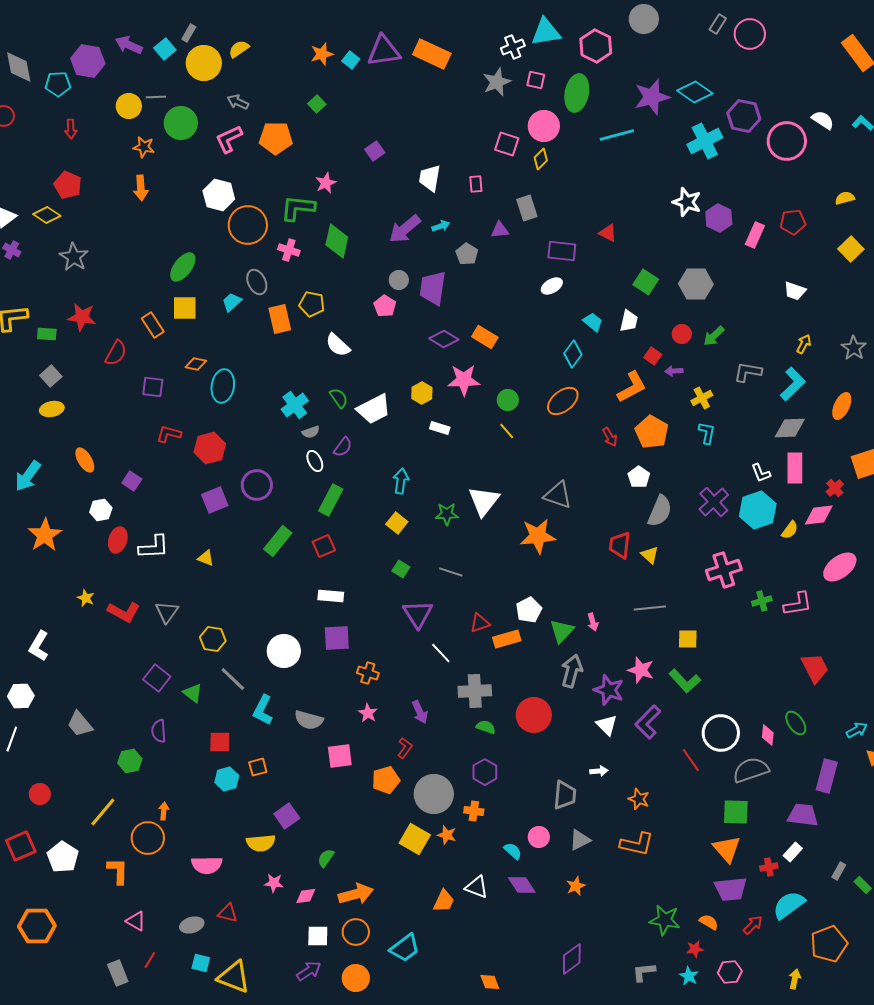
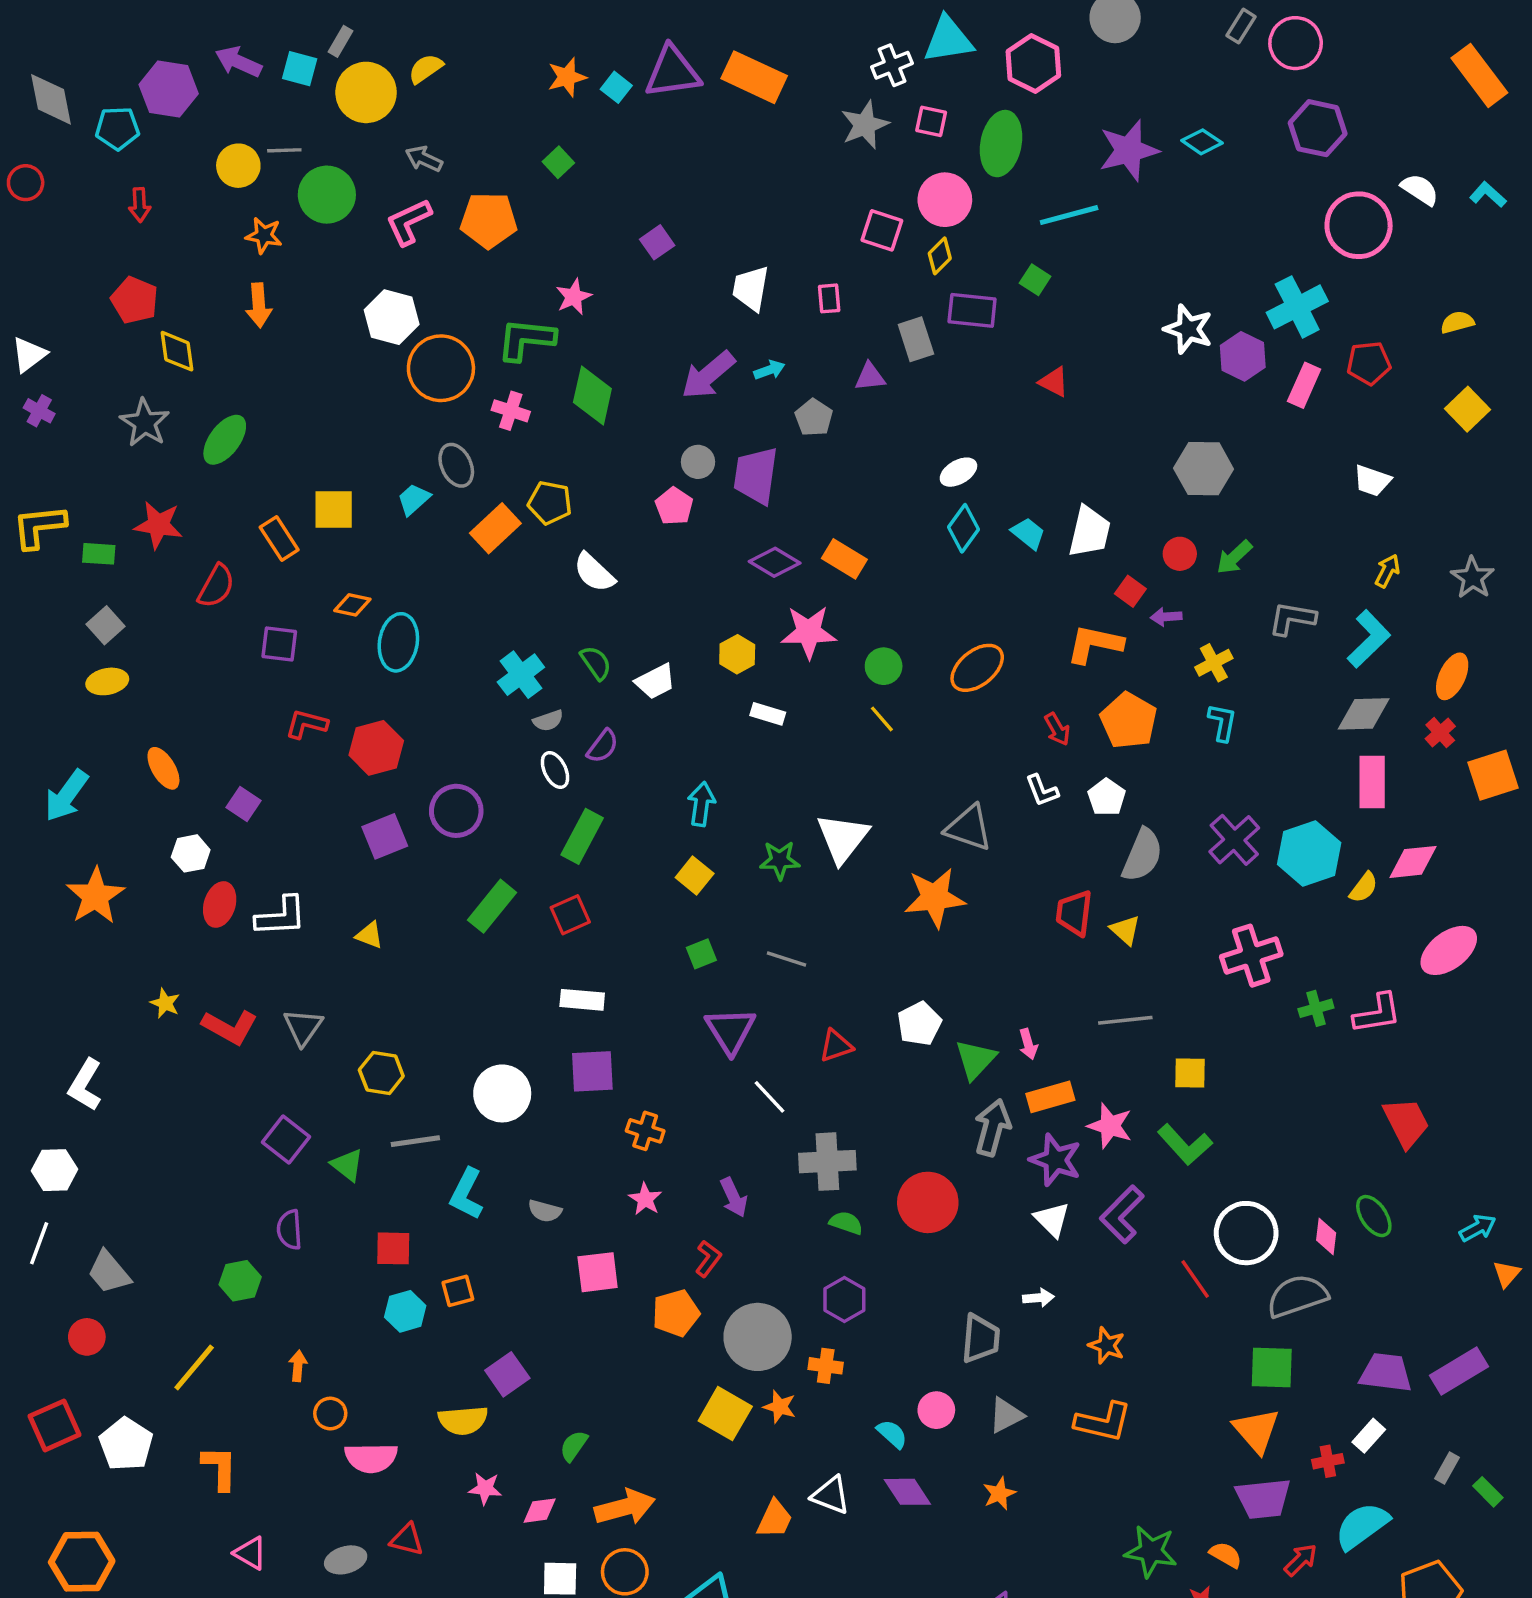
cyan square: (165, 49) -> (300, 69), turned -35
cyan diamond: (695, 92) -> (1202, 142), size x0.7
purple hexagon: (744, 116) -> (1318, 128), moved
cyan cross: (705, 141) -> (1297, 307), moved
yellow diamond: (47, 215) -> (177, 351), moved, turned 48
purple rectangle: (562, 251) -> (972, 310), moved
green ellipse: (183, 267) -> (225, 440), moved
green square: (646, 282) -> (1035, 280), moved, size x0.7
orange rectangle: (280, 319) -> (495, 528), turned 60
white trapezoid: (629, 321) -> (1090, 532), size x1.4
cyan diamond: (573, 354) -> (964, 528), moved
orange L-shape: (632, 387) -> (1095, 644), turned -140
white trapezoid: (374, 409) -> (655, 681), size x0.7
white L-shape: (761, 473) -> (1042, 790), moved
red cross: (835, 488) -> (1440, 733), moved
green square: (401, 569) -> (701, 954), turned 36
orange rectangle: (507, 639) -> (1050, 1097), moved
gray line: (233, 679) -> (415, 1141), turned -52
gray semicircle: (309, 720) -> (545, 1211), size x0.7
gray trapezoid: (80, 724) -> (109, 1272), moved
purple rectangle: (827, 776) -> (1459, 1371), moved, turned 44
orange circle: (148, 838) -> (330, 1414), moved, size x0.6

